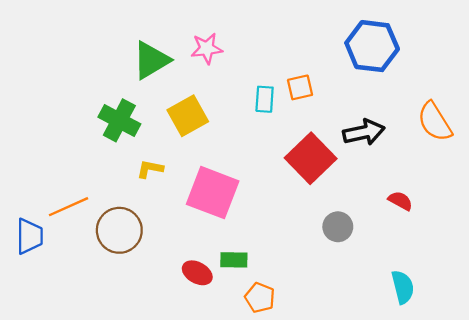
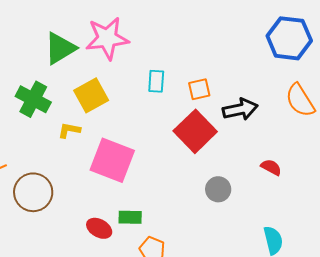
blue hexagon: (372, 46) -> (289, 38), moved
pink star: (207, 48) -> (107, 38), size x1.6
orange square: (300, 87) -> (199, 89), moved
yellow L-shape: (150, 169) -> (69, 130), moved

